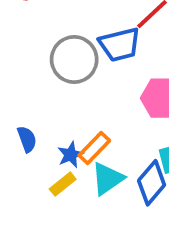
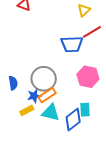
gray circle: (74, 60) -> (44, 79), moved
cyan triangle: (108, 179) -> (51, 113), turned 36

